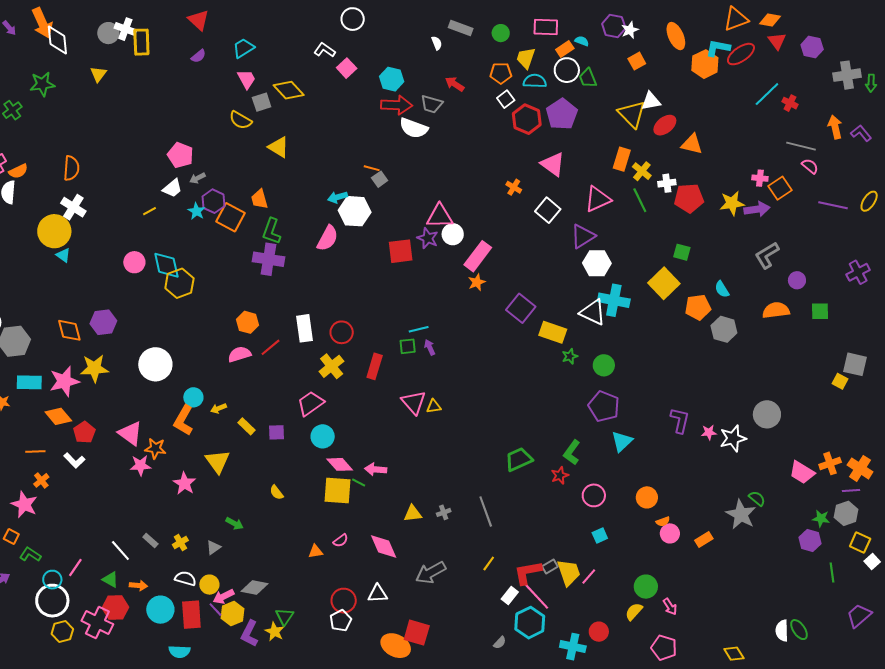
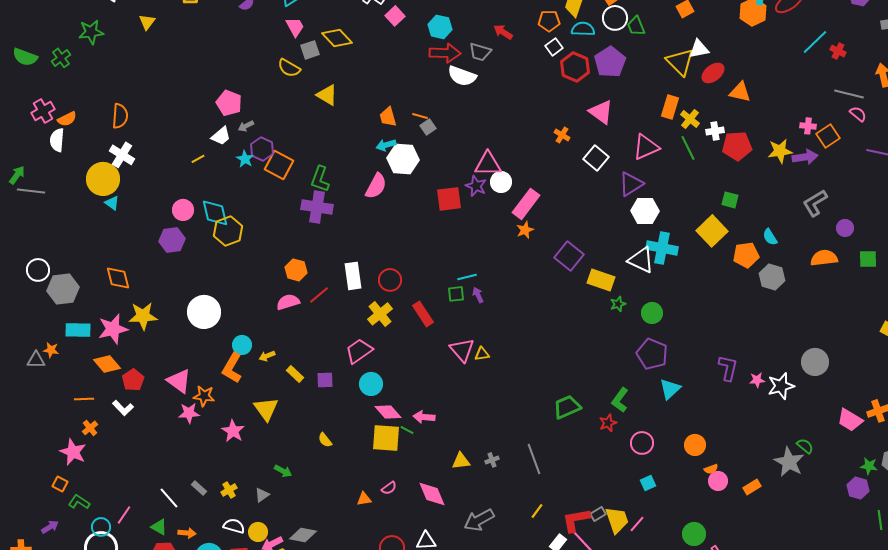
orange trapezoid: (260, 199) -> (388, 117), moved
purple hexagon: (103, 322) -> (172, 240), moved
red rectangle: (375, 366) -> (423, 314), turned -50

